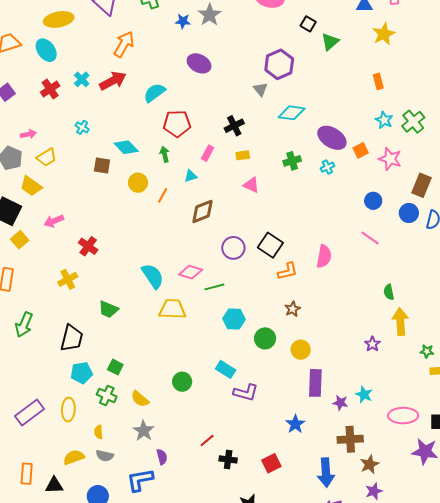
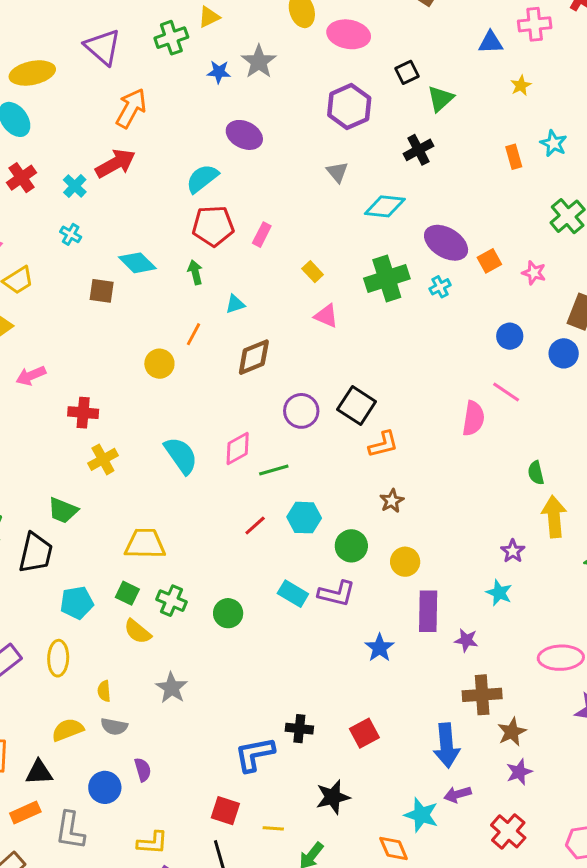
black square: (308, 24) -> (407, 72), turned 35
yellow star: (384, 34) -> (521, 85), size x0.6
purple hexagon: (279, 64) -> (349, 107), moved
cyan cross: (82, 79) -> (75, 186), moved
cyan semicircle: (154, 93) -> (202, 179), moved
cyan star: (384, 120) -> (553, 143), moved
black cross: (234, 126) -> (418, 150), moved
pink rectangle: (208, 153) -> (262, 235), moved
yellow rectangle: (243, 155) -> (313, 272), turned 56
pink star: (390, 159) -> (534, 273), size x0.7
green cross: (292, 161) -> (387, 278), size x1.6
yellow circle: (138, 183) -> (159, 364), moved
red cross: (88, 246) -> (83, 413), turned -30
pink semicircle: (324, 256) -> (473, 418), moved
pink diamond: (191, 272) -> (238, 448), turned -45
yellow cross: (68, 279) -> (103, 459), moved
green trapezoid: (108, 309) -> (63, 510), moved
yellow trapezoid: (172, 309) -> (145, 544), moved
black trapezoid: (72, 338) -> (36, 553), moved
purple L-shape: (246, 392) -> (337, 594), moved
cyan star: (364, 394) -> (499, 593), moved
green cross: (107, 396) -> (172, 601), moved
yellow semicircle: (140, 399) -> (138, 632), moved
blue star: (295, 424) -> (380, 648), moved
red line: (207, 440) -> (255, 526), moved
purple semicircle: (162, 457) -> (143, 770), moved
blue L-shape: (140, 480) -> (255, 754), moved

